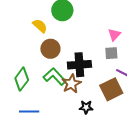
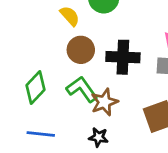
black cross: (79, 65) -> (123, 57), moved
black star: (86, 107) -> (98, 137), moved

